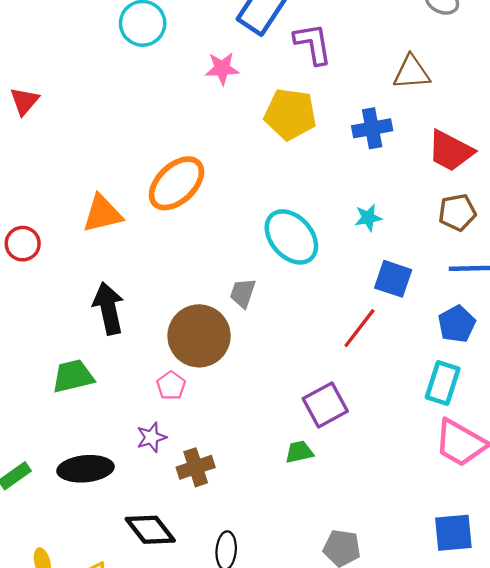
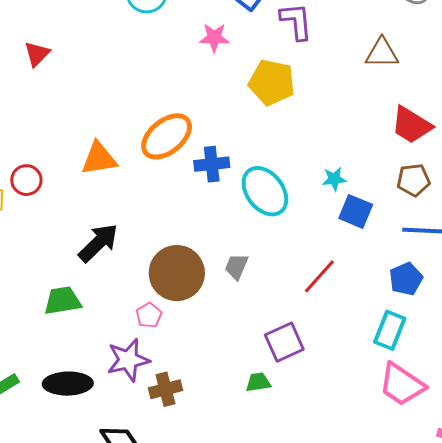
blue cross: (372, 128) -> (212, 164), moved
blue square: (393, 279) -> (356, 211), moved
gray trapezoid: (243, 293) -> (236, 267), moved
black arrow: (108, 308) -> (98, 243), turned 54
purple star: (151, 437) -> (128, 360), size x1.6

